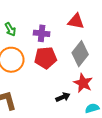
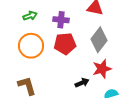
green arrow: (10, 29) -> (30, 16), turned -80
red star: (83, 83) -> (102, 69), turned 30

